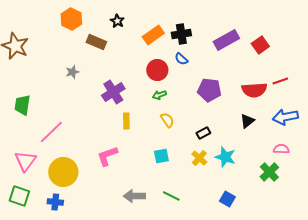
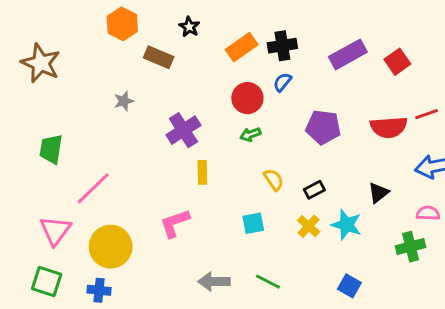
blue semicircle: (181, 59) -> (282, 82), turned 88
yellow semicircle: (167, 120) -> (274, 180), moved
black triangle: (247, 121) -> (378, 193), moved
green cross: (269, 172) -> (411, 247), turned 30

